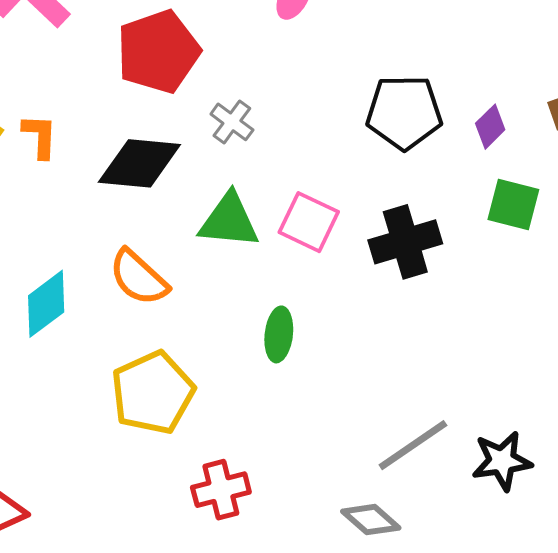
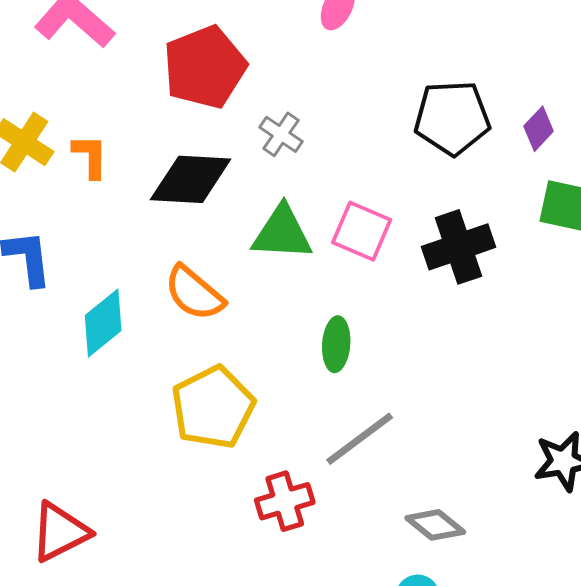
gray line: (413, 445) -> (360, 439), moved

